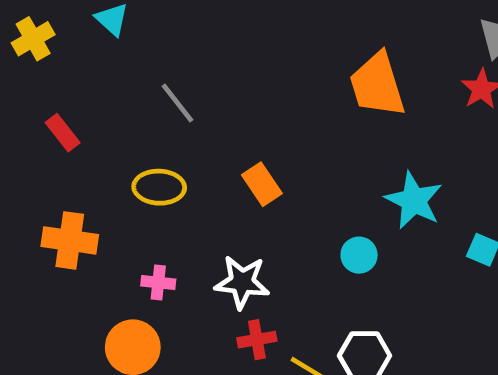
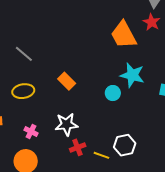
orange trapezoid: (377, 85) -> (124, 35), moved
cyan circle: (359, 255) -> (113, 93), moved
pink cross: (158, 282) -> (31, 132), turned 32

